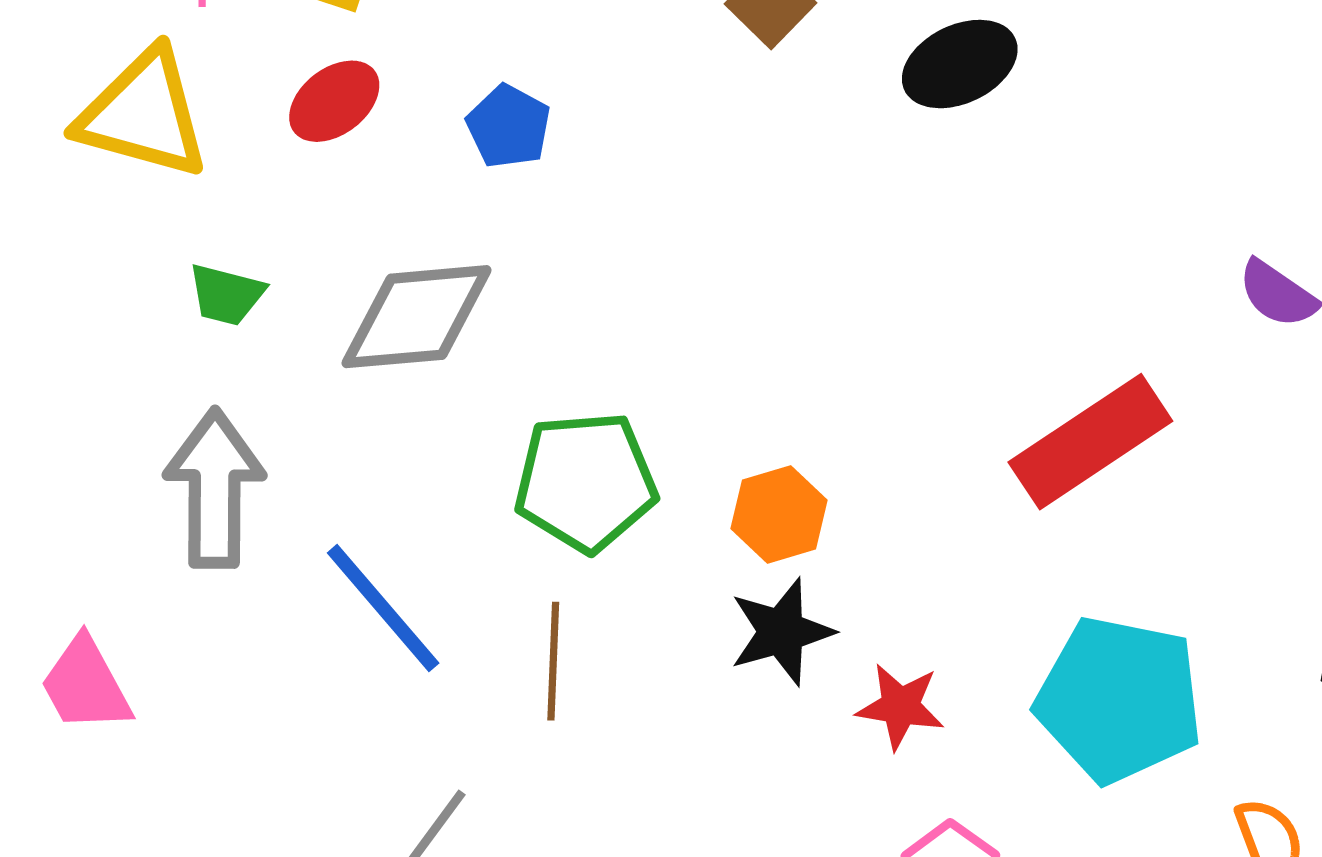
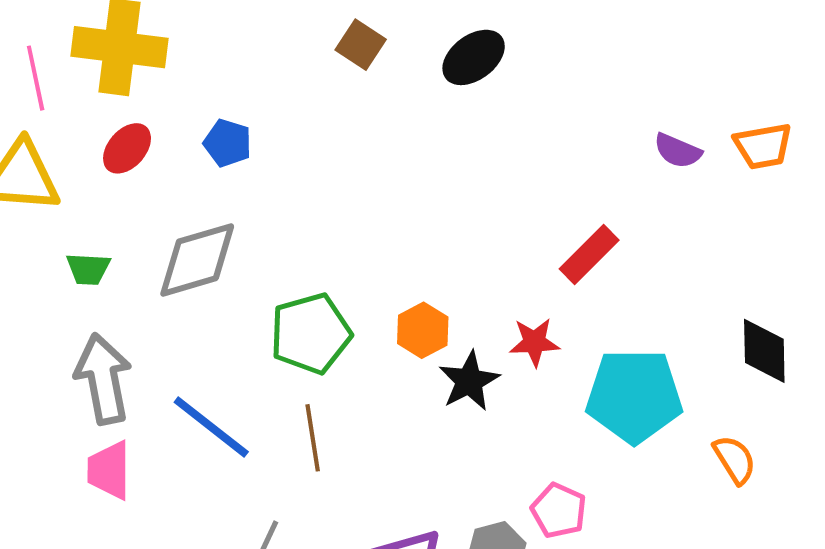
red rectangle: (1090, 442) -> (589, 255), size x0.7
black star: (781, 632) -> (469, 381), moved
pink trapezoid: (86, 685) -> (109, 470), moved, turned 40
red star: (900, 706) -> (534, 342), moved

